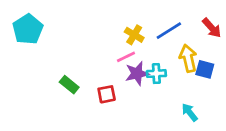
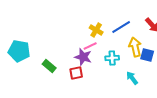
cyan pentagon: (28, 29) -> (19, 51), moved, turned -30
purple star: (137, 74) -> (83, 57), moved, turned 30
cyan arrow: (190, 112) -> (132, 78), moved

